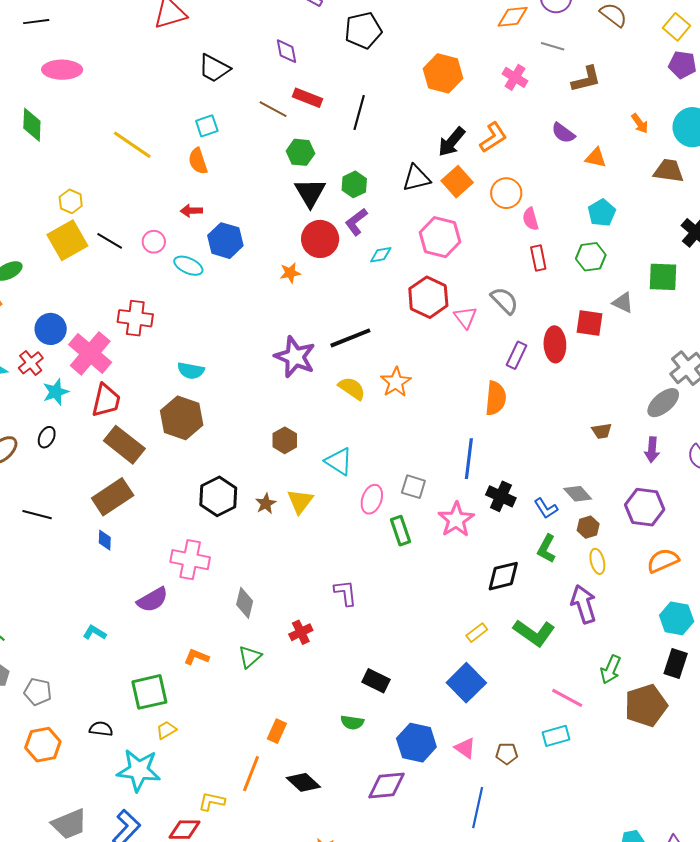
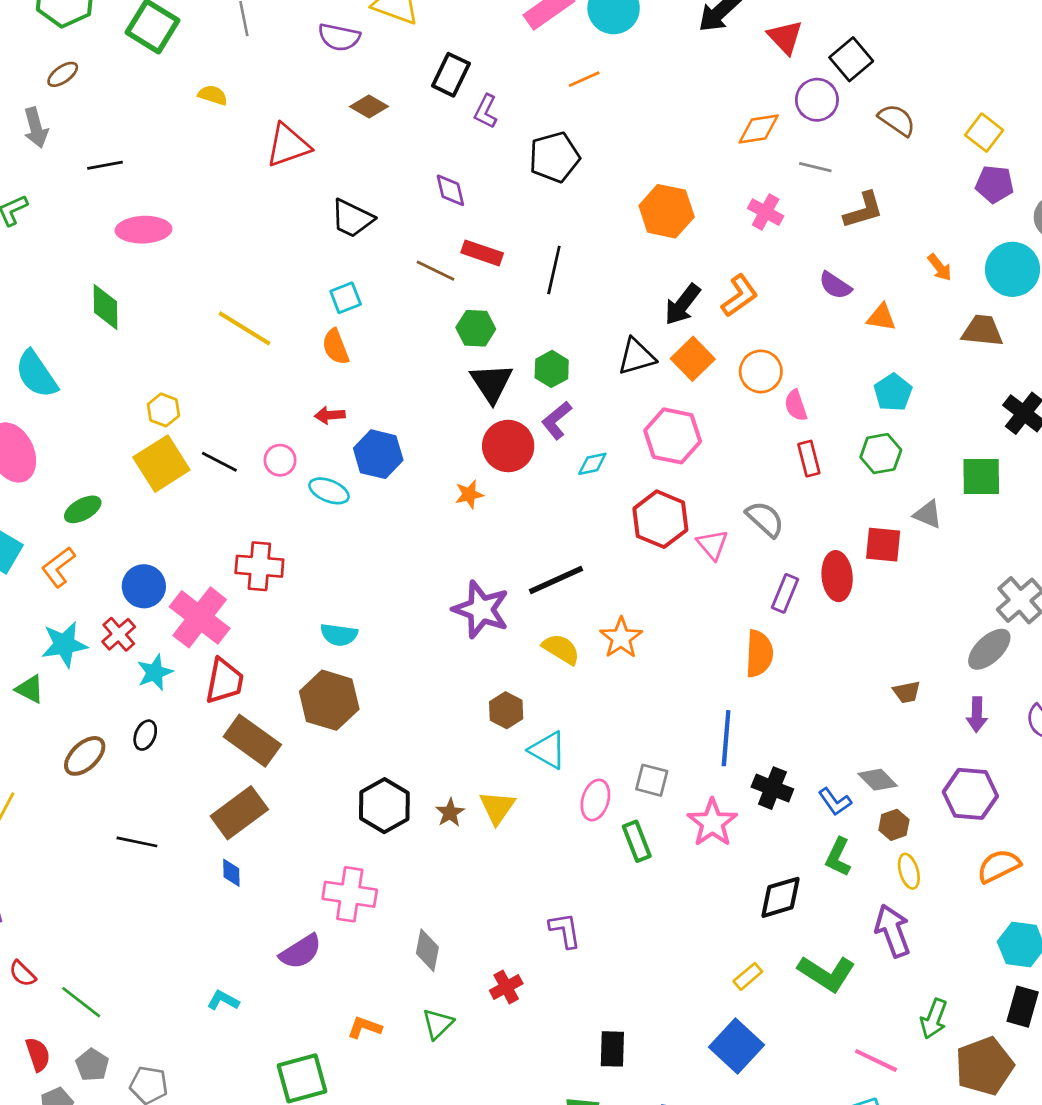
brown hexagon: (285, 440) -> (506, 710), moved
black rectangle: (376, 681) -> (612, 1049), turned 68

